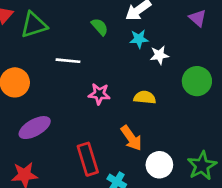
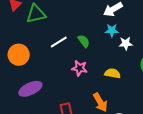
green semicircle: (100, 27) -> (84, 41), moved
white line: (68, 61) -> (59, 42), turned -42

